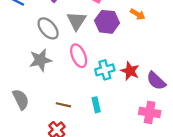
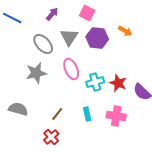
gray semicircle: (21, 99) -> (18, 109), turned -48
brown line: (63, 105) -> (57, 114), turned -64
pink cross: (150, 112) -> (116, 116), moved

